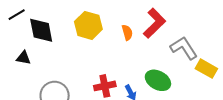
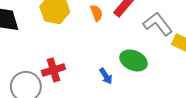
red cross: (105, 86) -> (53, 70), moved

